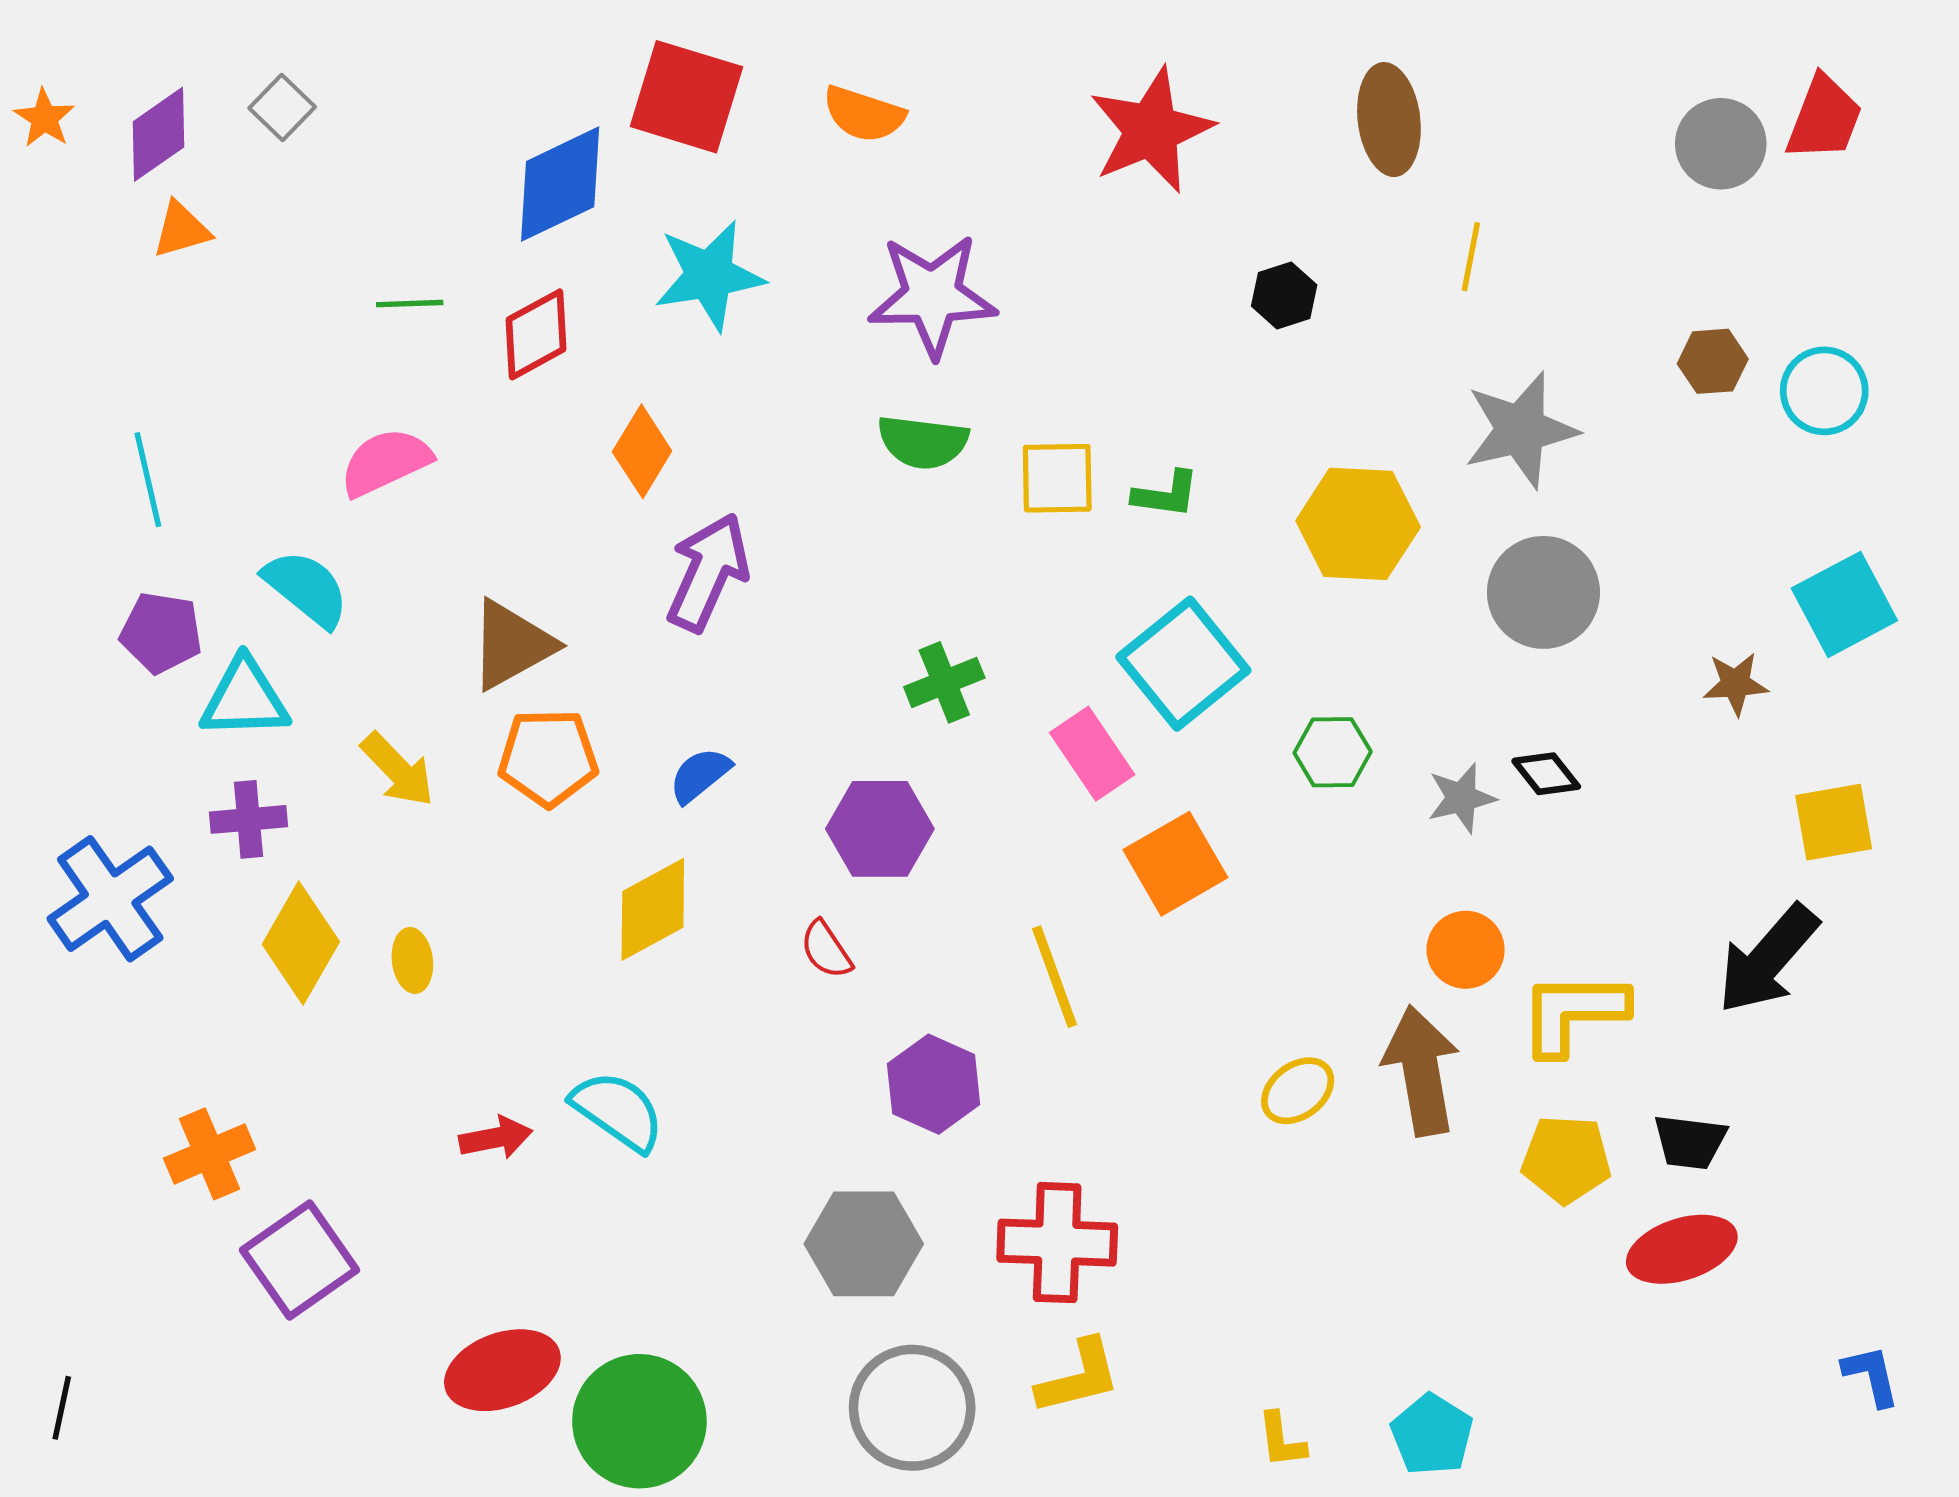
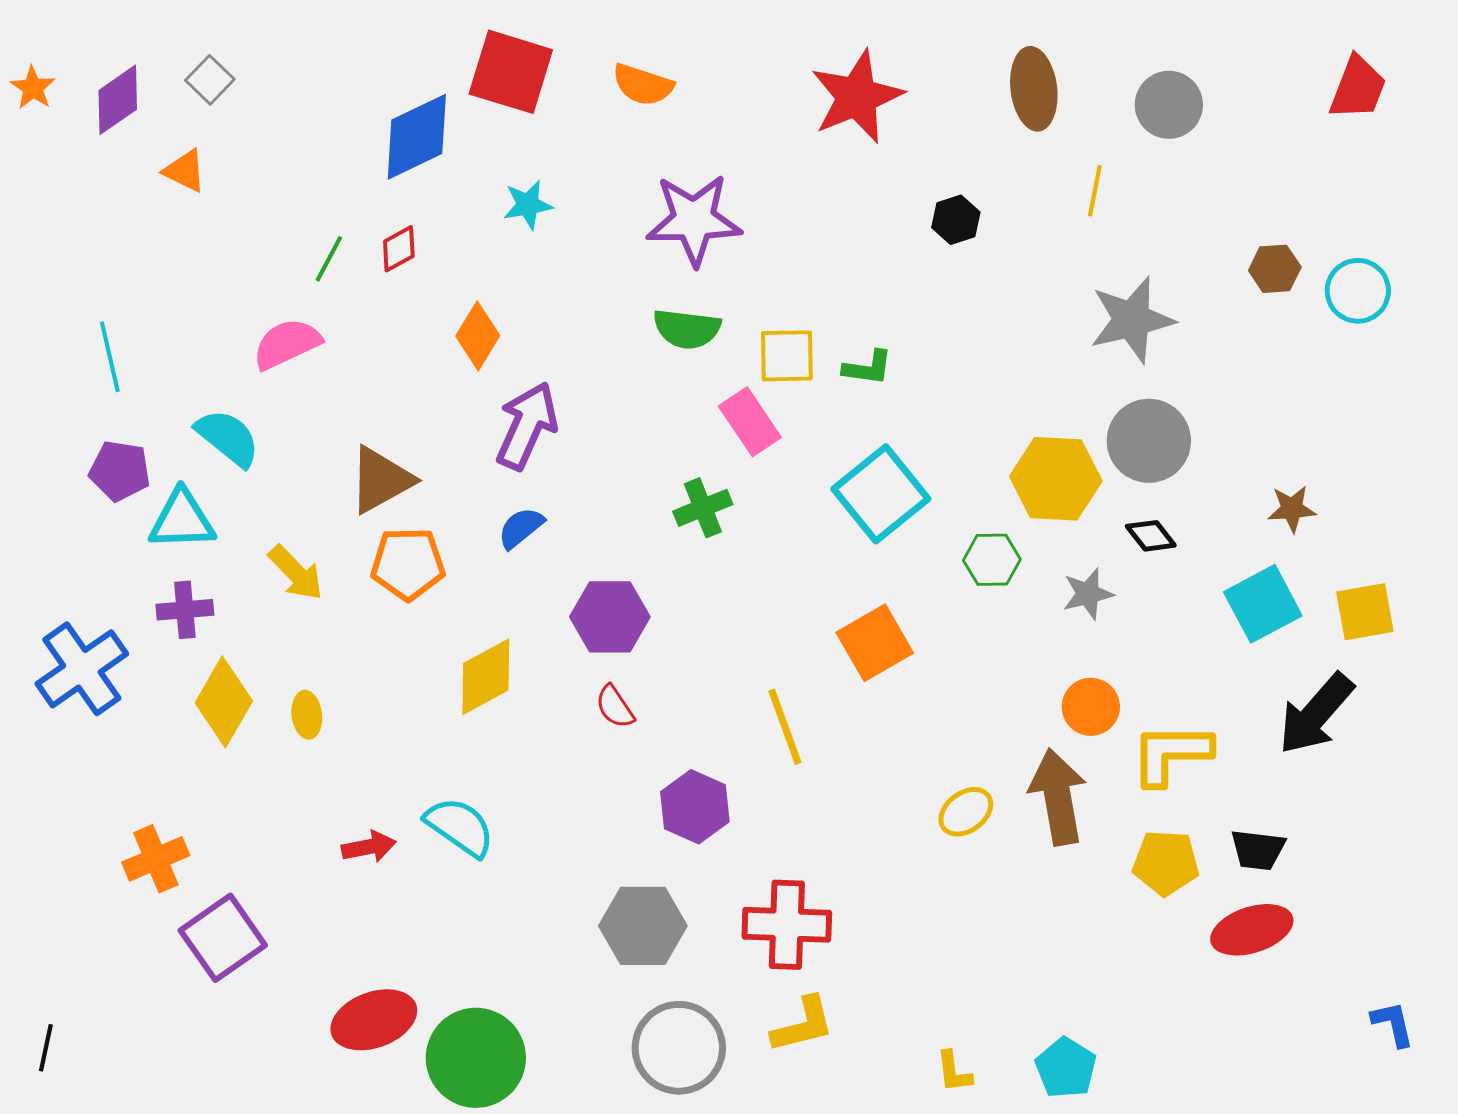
gray circle: (1721, 144) -> (1169, 105), moved
orange triangle: (181, 230) -> (185, 171), moved, turned 42
cyan star: (709, 275) -> (528, 205), size x0.6
green line: (410, 304) -> (329, 259), moved, turned -60
red diamond: (536, 334) -> (399, 249), size x0.7
yellow hexagon: (1358, 524) -> (1056, 479), moved
cyan square: (1844, 604) -> (1263, 604), moved
pink rectangle: (1092, 754) -> (750, 422), moved
black diamond: (1546, 774) -> (1151, 536), moved
blue semicircle: (700, 775) -> (521, 528), moved
purple hexagon: (880, 829) -> (610, 617), moved

